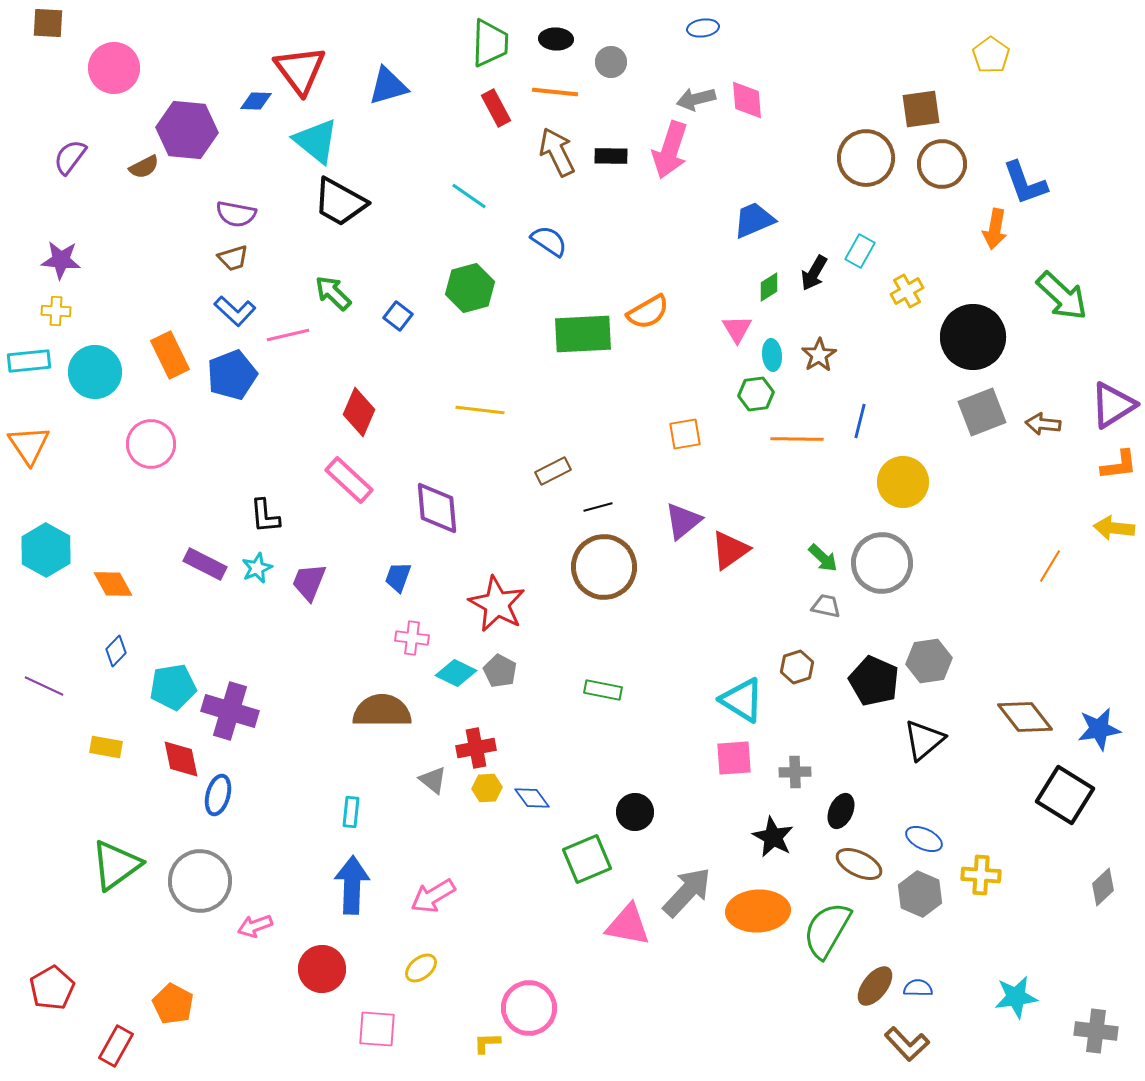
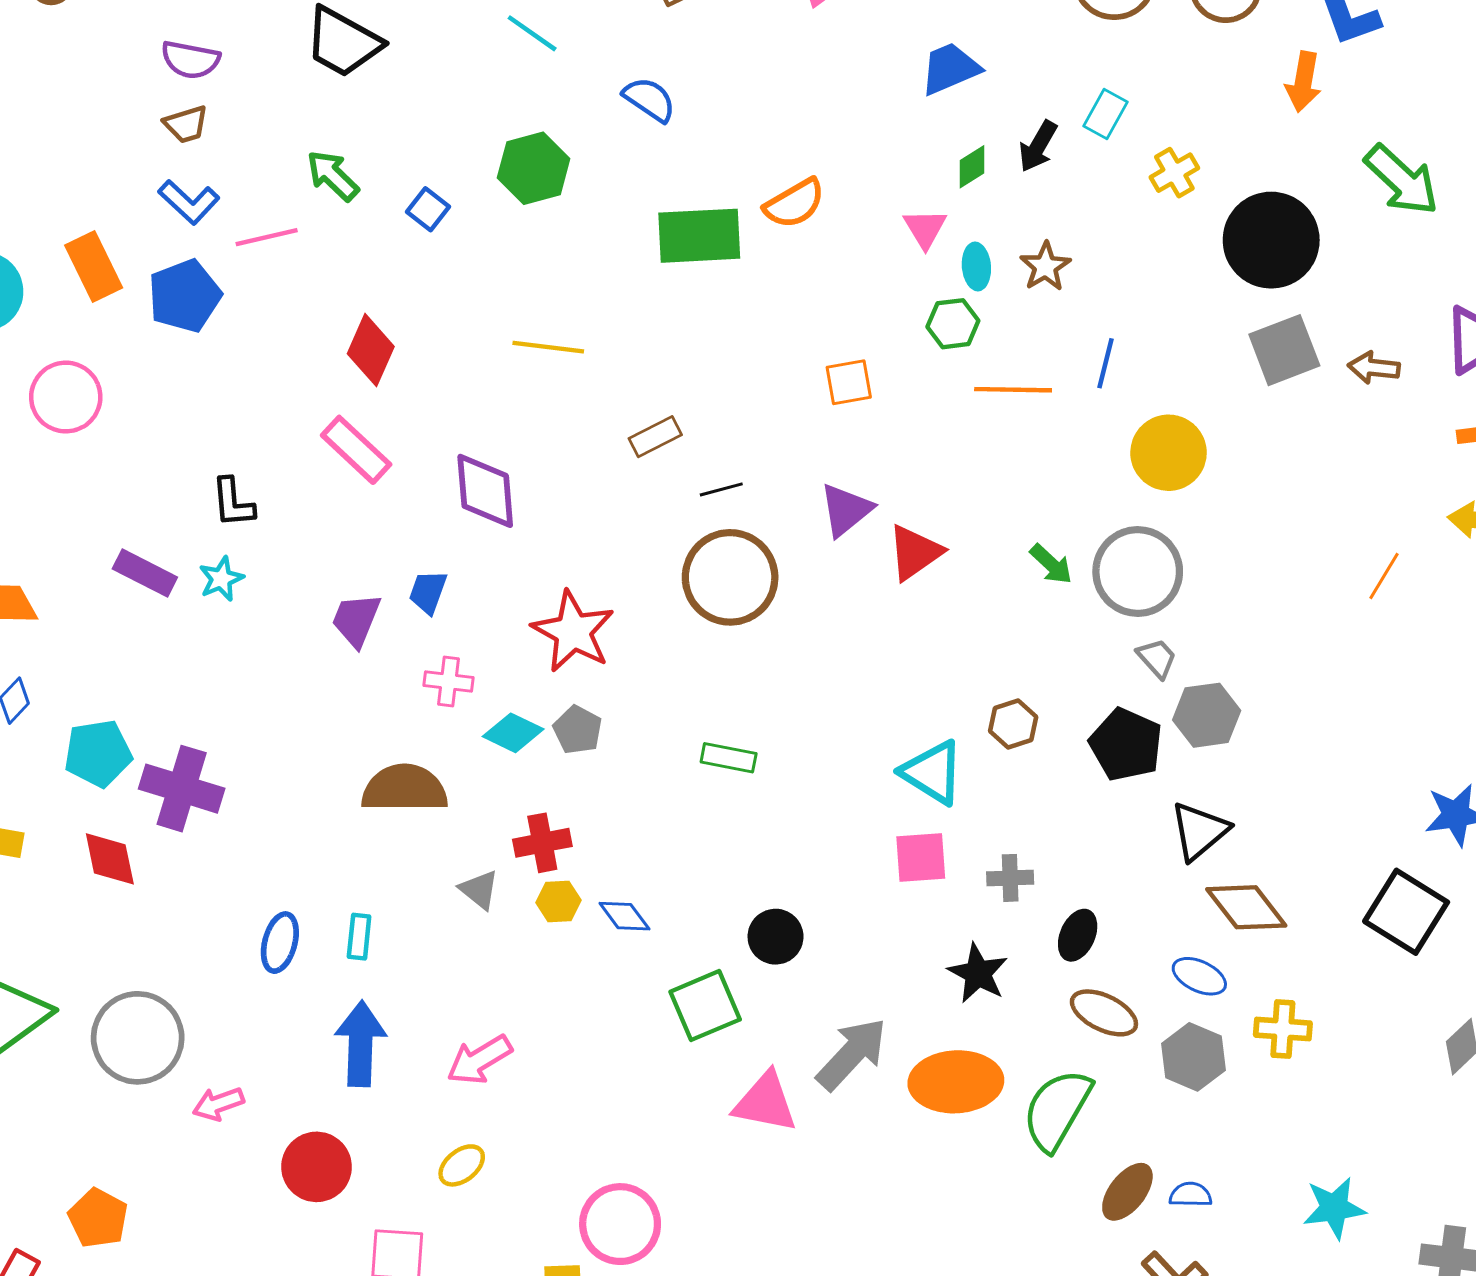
purple trapezoid: (309, 582) -> (356, 620), moved
gray trapezoid: (826, 606) -> (1157, 658), moved, turned 36
brown diamond: (1025, 717) -> (1246, 907), moved
blue ellipse: (218, 795) -> (280, 943), moved

